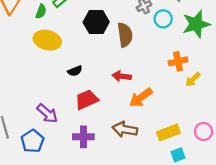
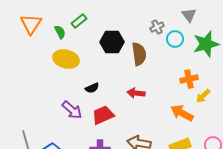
green semicircle: (41, 11) -> (60, 32), turned -48
orange arrow: (141, 97) -> (182, 113), moved, turned 65
purple arrow: (47, 113) -> (72, 110), moved

